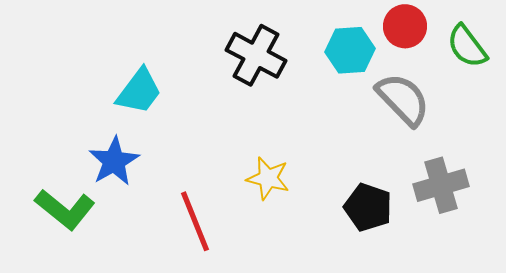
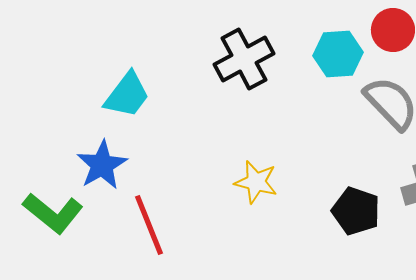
black cross: (256, 55) -> (244, 59), turned 34
red line: (195, 221) -> (149, 225), moved

